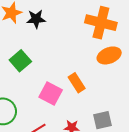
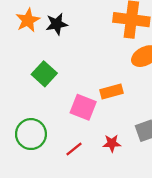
orange rectangle: (77, 83) -> (111, 92), turned -66

